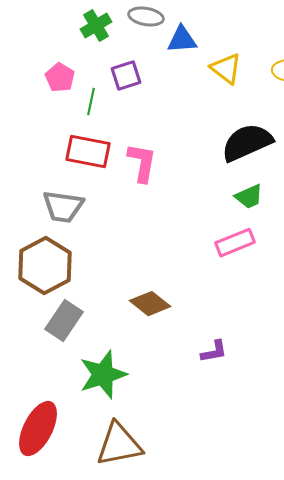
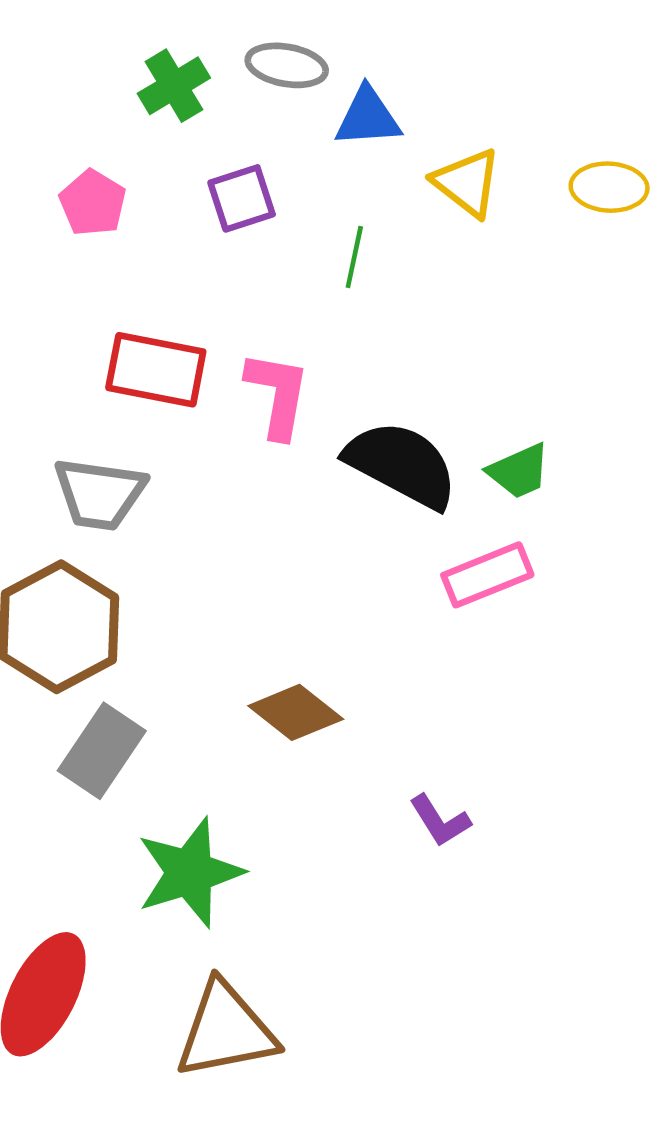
green line: (91, 102) -> (354, 257), moved
black semicircle: (247, 143) -> (402, 464), moved, turned 52
purple L-shape: (214, 352) -> (440, 821), turned 68

